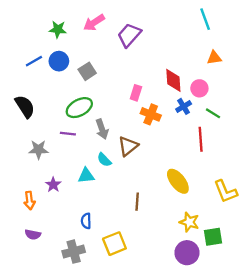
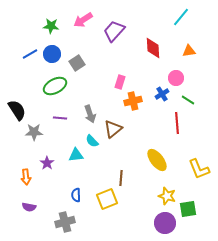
cyan line: (205, 19) -> (181, 17), turned 60
red diamond: (173, 80) -> (153, 48), moved
black semicircle: (25, 106) -> (17, 110), moved
green ellipse: (79, 108) -> (55, 86), moved
orange cross: (151, 114) -> (133, 101), turned -36
yellow square: (114, 244) -> (107, 199), moved

